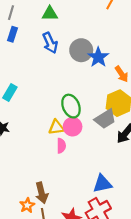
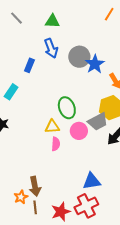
gray line: (11, 13) -> (16, 18), turned -64
blue rectangle: (13, 34) -> (29, 65), moved
pink circle: (73, 127) -> (79, 131), moved

